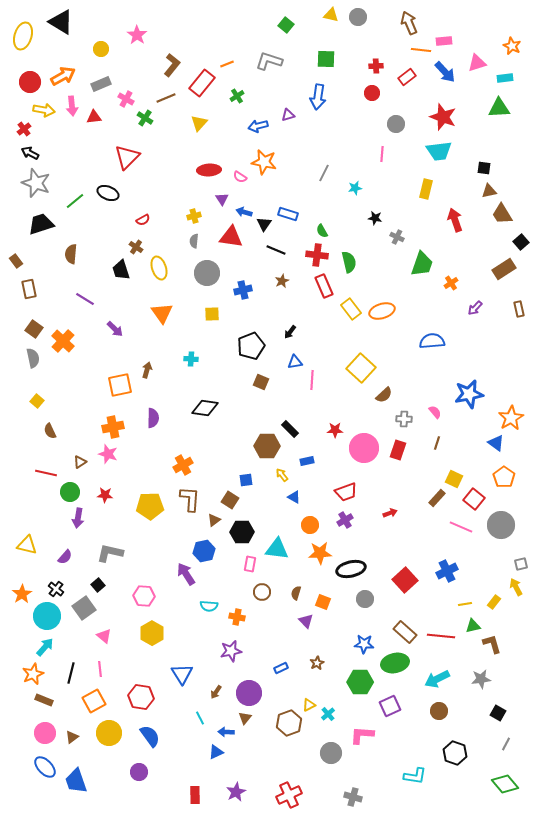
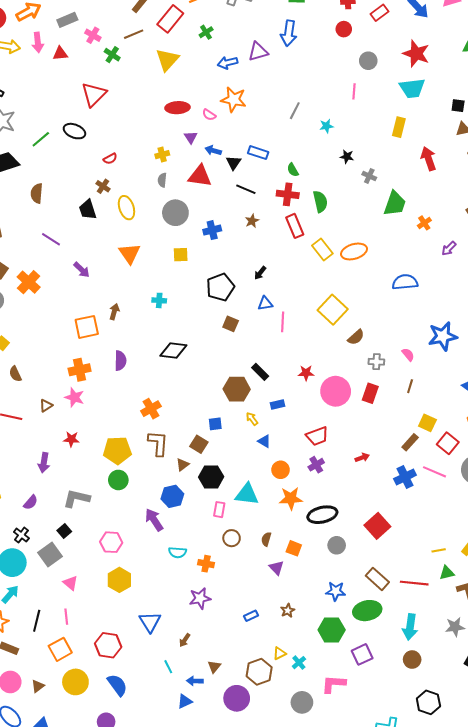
purple triangle: (288, 115) -> (258, 52), size x1.5
yellow triangle: (199, 123) -> (167, 60), size x1.4
green circle: (70, 492) -> (118, 480), moved
blue cross: (447, 571) -> (405, 477), moved
cyan arrow: (437, 679) -> (410, 627), turned -55
purple circle: (249, 693) -> (237, 698), moved

